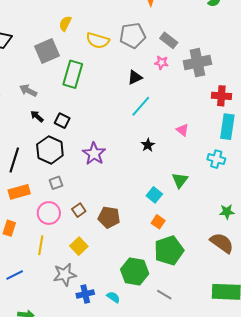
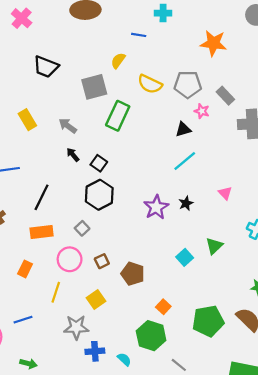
pink star: (161, 63) -> (202, 111), moved
black hexagon: (50, 150) -> (99, 195), moved
purple star: (94, 154) -> (156, 207), moved
gray square: (56, 183) -> (82, 228), turned -32
orange square: (158, 222) -> (163, 307), moved
green pentagon: (169, 250) -> (208, 321), moved

